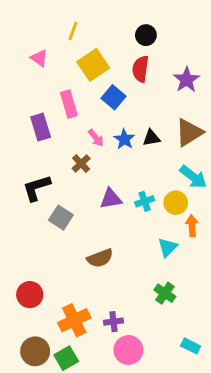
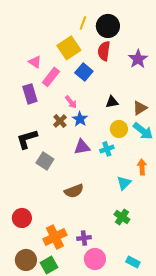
yellow line: (73, 31) -> (83, 23), moved
black circle: (146, 35) -> (108, 26), size x1.5
pink triangle: (39, 58) -> (35, 62), moved
pink rectangle: (69, 104) -> (51, 77), turned 54
brown triangle: (189, 132) -> (140, 108), moved, size x0.7
blue star: (124, 139) -> (80, 119), moved
yellow circle: (176, 203) -> (119, 129), moved
cyan rectangle: (191, 346) -> (133, 262), moved

